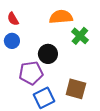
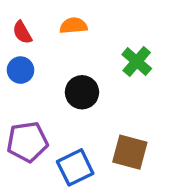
orange semicircle: (61, 17) -> (73, 26), moved, size x0.7
purple pentagon: (31, 73) -> (27, 142), moved

